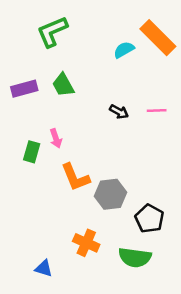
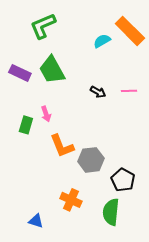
green trapezoid: (63, 85) -> (52, 70), size x1.4
purple rectangle: (24, 89) -> (20, 73), turned 40
green semicircle: (135, 257) -> (111, 212), turned 88

